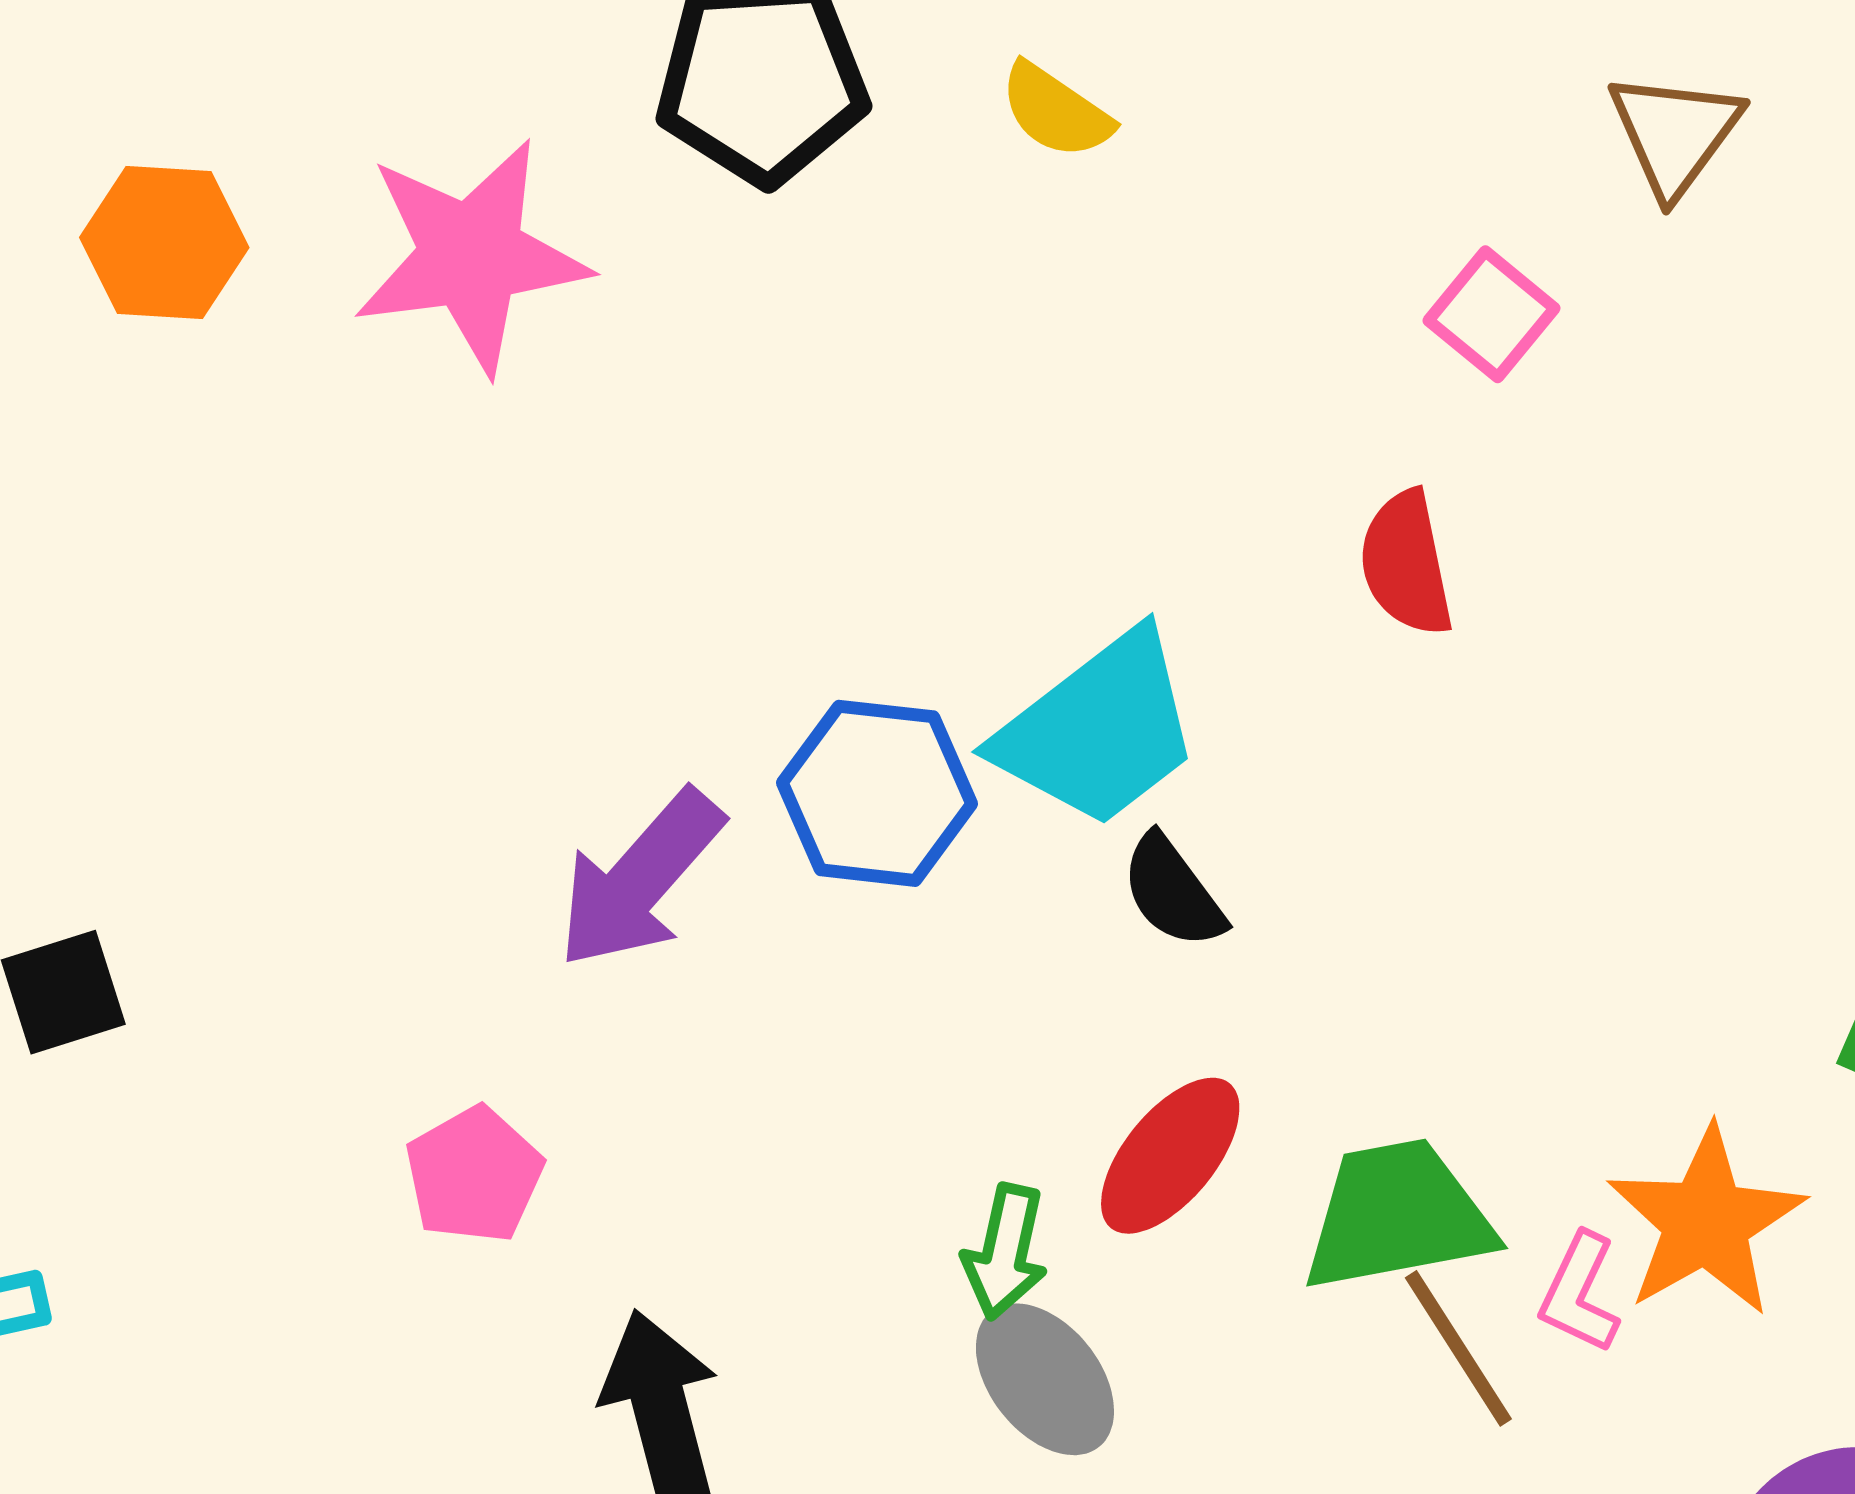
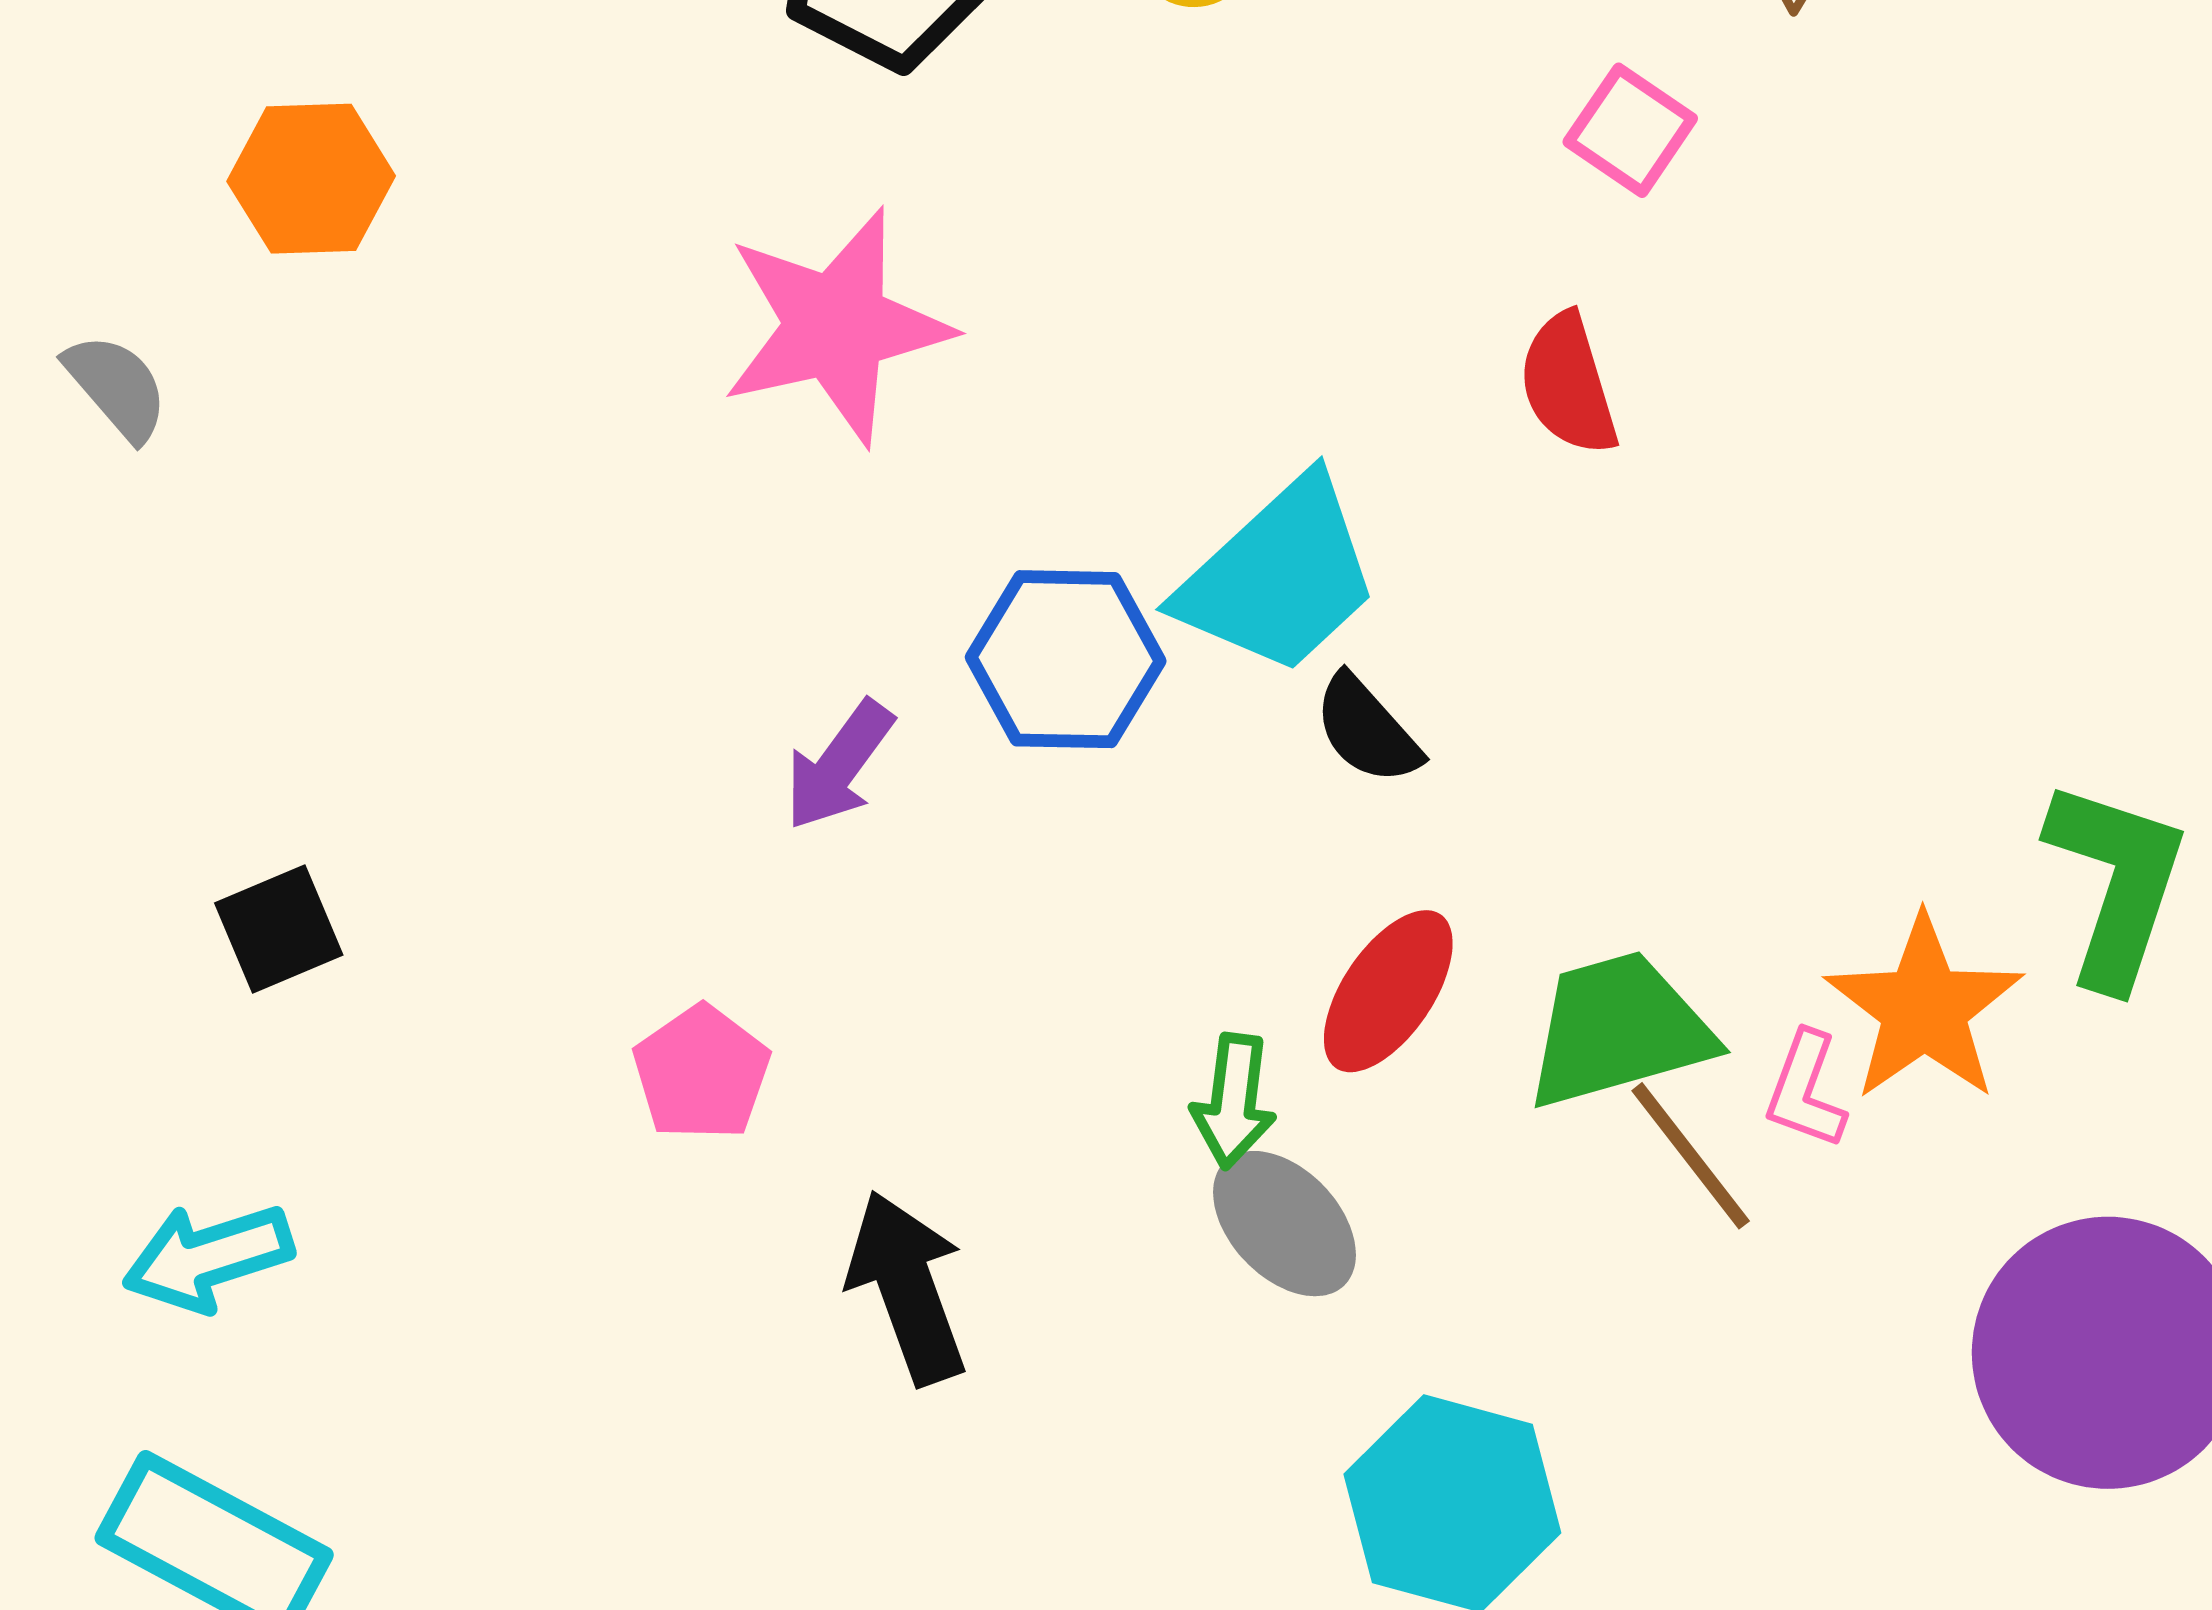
pink star: (471, 256) -> (836, 326), moved
purple arrow: (640, 879) -> (839, 765), size x0.7

